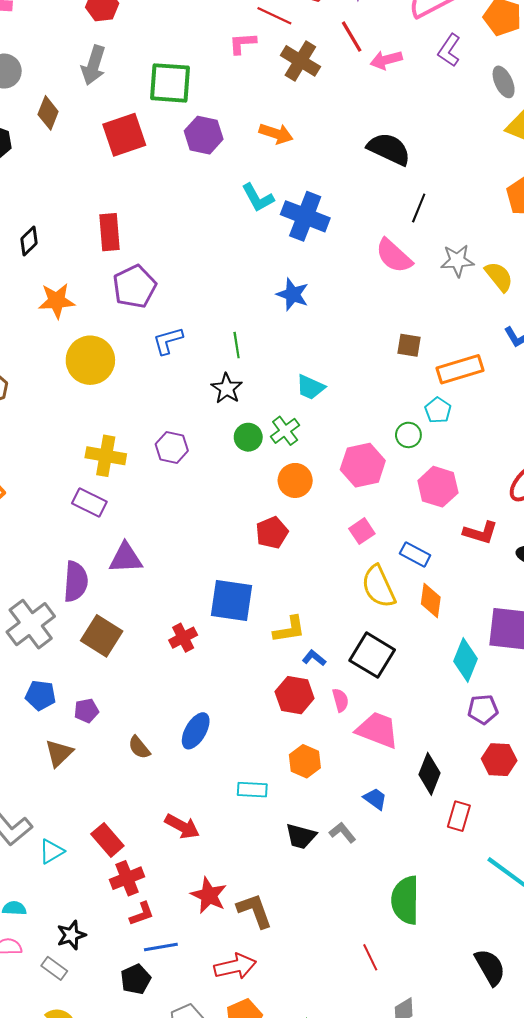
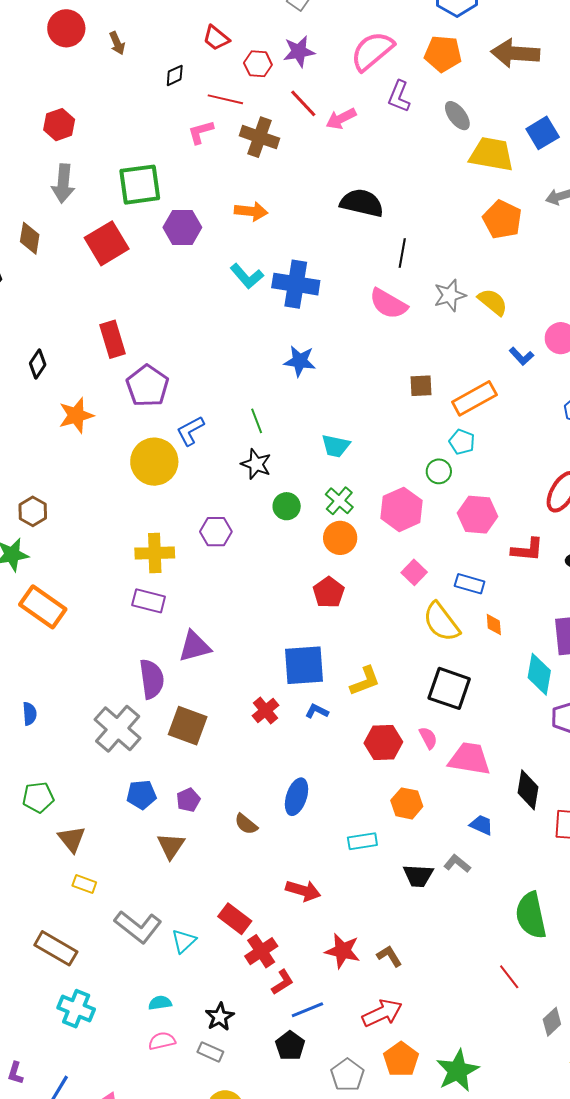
yellow circle: (90, 360) -> (154, 462), moved
green cross: (285, 431) -> (339, 501), moved
orange diamond: (431, 600) -> (494, 625), size x0.7
blue L-shape: (314, 658) -> (317, 711), moved
brown L-shape: (255, 911) -> (389, 956), size x0.7

